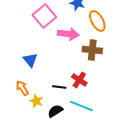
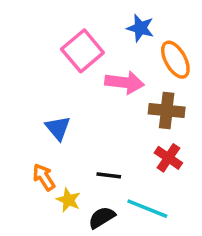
red cross: (79, 80) -> (168, 158), moved

